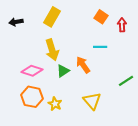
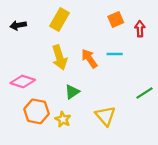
orange square: (101, 17) -> (116, 20), turned 32
orange arrow: (83, 65) -> (89, 59), moved
pink diamond: (32, 71) -> (23, 81), moved
green triangle: (63, 71) -> (72, 92), moved

